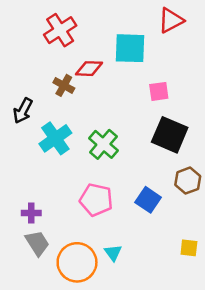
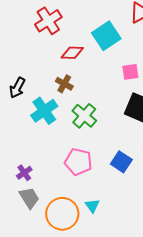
cyan square: (130, 48) -> (106, 36), turned -36
brown cross: (64, 85) -> (64, 84), moved
purple cross: (31, 213) -> (24, 173), turned -35

